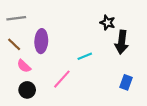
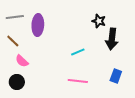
purple ellipse: (41, 41) -> (38, 25), moved
pink line: (62, 79) -> (78, 81), moved, turned 54
black circle: (27, 90) -> (17, 82), moved

